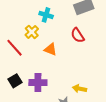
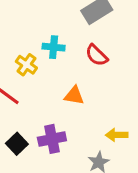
cyan cross: (46, 15) -> (54, 47), moved
orange triangle: (50, 49) -> (74, 96), moved

